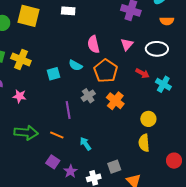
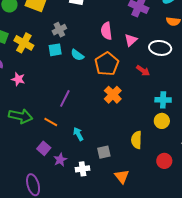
pink semicircle: (94, 44) -> (106, 31), moved
cyan square: (53, 74) -> (55, 50), moved
cyan cross: (163, 84) -> (163, 100), moved, turned -35
gray cross: (88, 96) -> (59, 30), moved
purple line: (68, 110) -> (65, 98), turned 30
yellow circle: (148, 119) -> (162, 121), moved
gray square: (114, 167) -> (104, 152), moved

